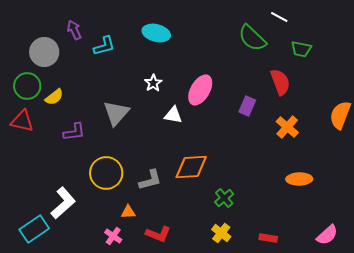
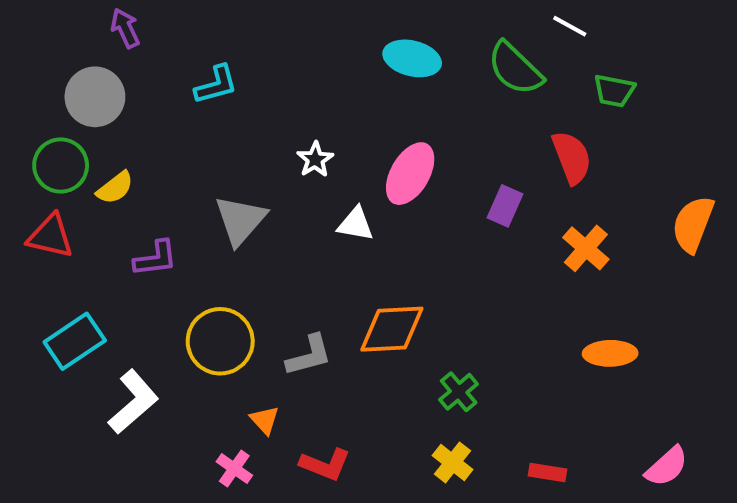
purple arrow: (74, 30) -> (125, 28), moved
cyan ellipse: (156, 33) -> (412, 58), moved
orange triangle: (128, 212) -> (265, 420), turned 49
cyan rectangle: (34, 229) -> (75, 341), moved

